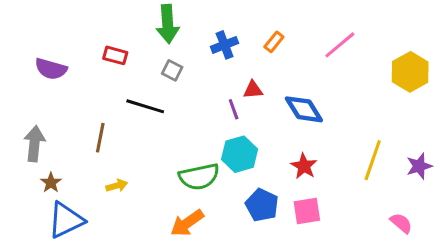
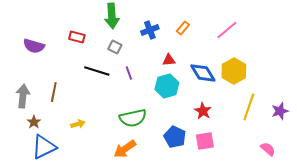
yellow hexagon: (410, 72) -> (234, 71), moved
purple line: (234, 109) -> (129, 73), moved
brown line: (100, 138) -> (54, 92), moved
cyan hexagon: (240, 154) -> (167, 86), moved

